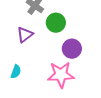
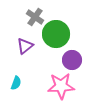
green circle: (56, 23) -> (56, 34), size x1.4

